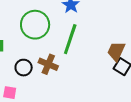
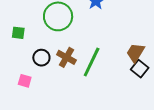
green line: (70, 39) -> (92, 62), moved

